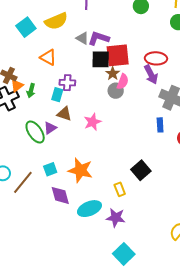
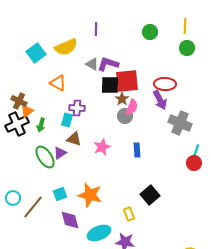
green arrow: (31, 91) -> (41, 125), moved
blue rectangle: (160, 125) -> (137, 150), moved

